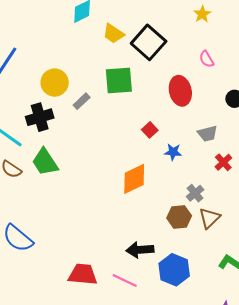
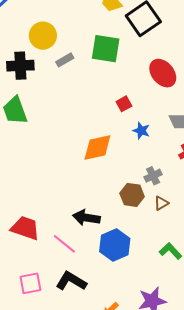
red ellipse: (180, 91) -> (163, 73), turned -40
brown triangle: (209, 218) -> (161, 203), size x0.7

